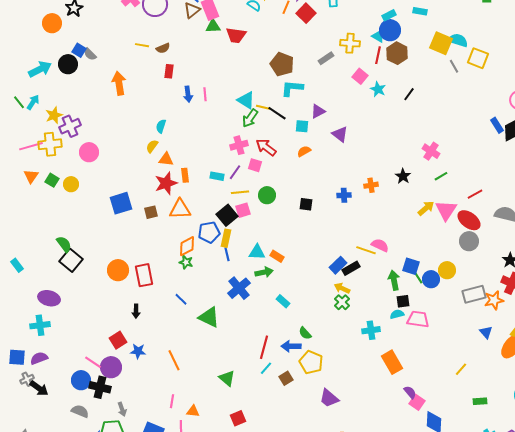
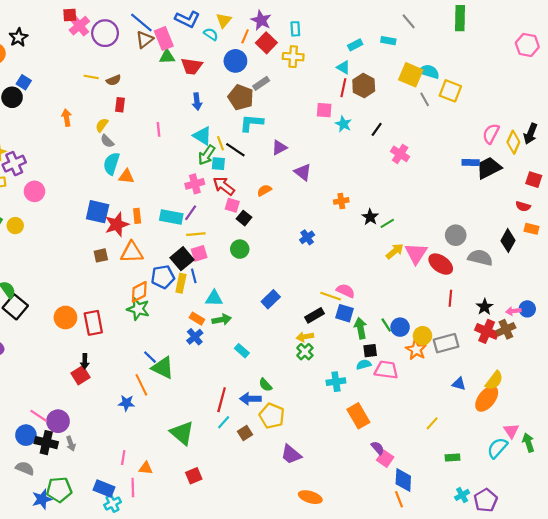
blue circle: (390, 30) -> (235, 61), moved
yellow cross: (350, 43) -> (293, 57), moved
gray semicircle: (90, 54) -> (107, 141), moved
gray rectangle: (326, 58) -> (261, 83), moved
pink square: (360, 76) -> (324, 110), turned -35
orange arrow: (119, 83) -> (67, 118), size x0.7
blue arrow: (188, 94) -> (197, 102), moved
yellow line: (263, 107) -> (220, 143), turned 56
blue rectangle: (497, 125) -> (471, 162), turned -56
cyan semicircle: (161, 126) -> (111, 164), size x1.5
cyan square: (302, 126) -> (218, 164), moved
yellow semicircle: (152, 146) -> (102, 125), moved
pink cross: (431, 151) -> (400, 154), moved
orange triangle: (166, 159) -> (126, 176), moved
pink square: (255, 165) -> (232, 205), moved
cyan rectangle: (217, 176) -> (171, 217), size x1.5
green line: (441, 176) -> (387, 223), moved
orange cross: (371, 185) -> (341, 201), moved
red line: (475, 194) -> (450, 298), moved, turned -56
green circle: (267, 195) -> (240, 249), moved
blue cross: (344, 195) -> (307, 237), turned -32
blue square: (121, 203) -> (98, 212), moved, turned 30
black square: (306, 204) -> (244, 218), moved, turned 32
gray circle: (469, 241) -> (456, 235), moved
blue line: (227, 254) -> (194, 276), moved
orange rectangle: (277, 256) -> (197, 319), moved
green star: (186, 262) -> (138, 309), size x1.5
blue rectangle: (338, 265) -> (271, 299), moved
blue square: (411, 266) -> (344, 313), moved
yellow circle: (447, 270) -> (423, 336), moved
blue cross: (239, 288) -> (195, 337), size x0.7
yellow arrow: (342, 288) -> (305, 337), turned -35
blue line: (181, 299) -> (150, 357), moved
orange star: (494, 300) -> (416, 350), moved, turned -30
blue triangle: (486, 332) -> (459, 384), turned -32
red square: (118, 340) -> (80, 375), moved
blue star: (138, 351) -> (126, 403), moved
orange line: (174, 360) -> (141, 385), moved
green triangle: (227, 378) -> (182, 433), size x1.4
gray arrow: (122, 409) -> (71, 444), moved

